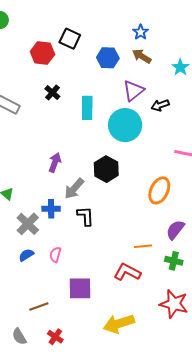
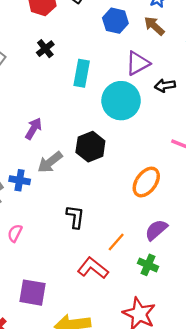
black L-shape: (85, 216) -> (75, 217), moved
orange line: (143, 246) -> (116, 242), turned -54
purple square: (80, 288) -> (33, 293), moved

